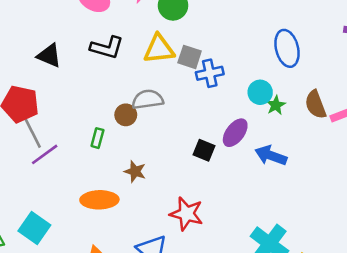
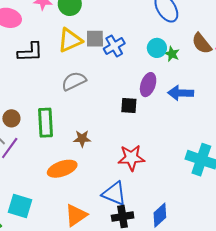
brown circle: (126, 115) -> (11, 118), moved
green rectangle: (97, 138) -> (45, 123), size x1.8

